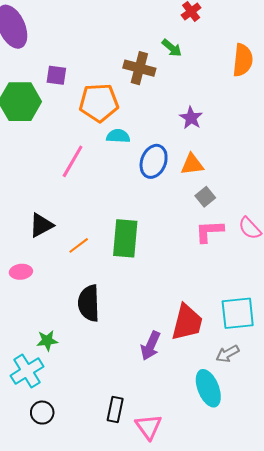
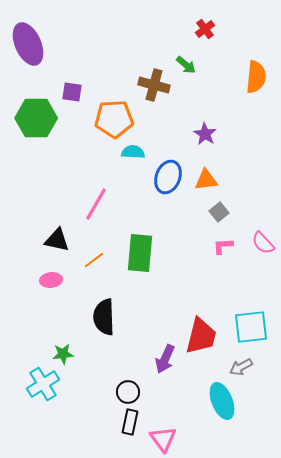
pink line: (73, 161) -> (96, 204), moved
black triangle: (41, 225) -> (57, 240), turned 40
pink L-shape: (209, 231) -> (223, 246), size x0.7
pink ellipse: (21, 272) -> (51, 280), moved
black circle: (42, 413) -> (128, 392), moved

